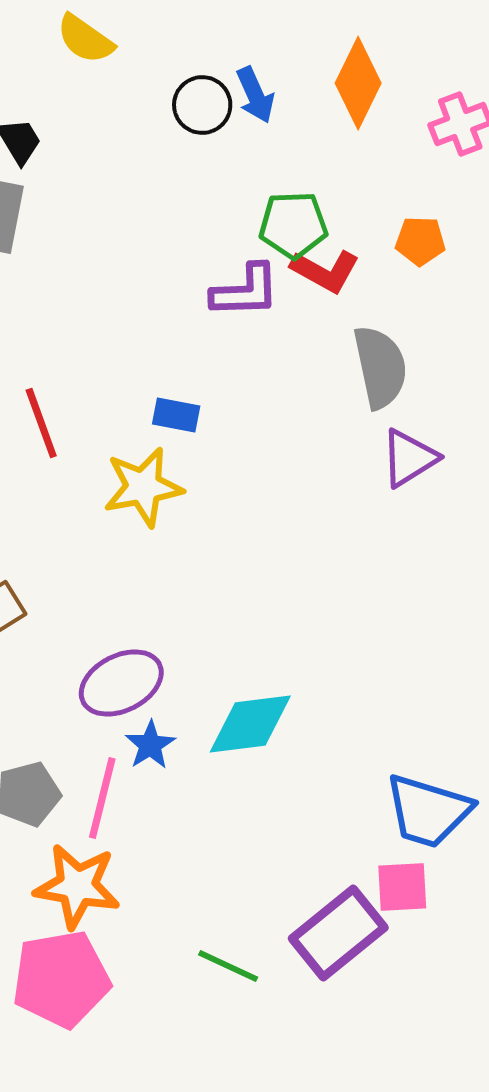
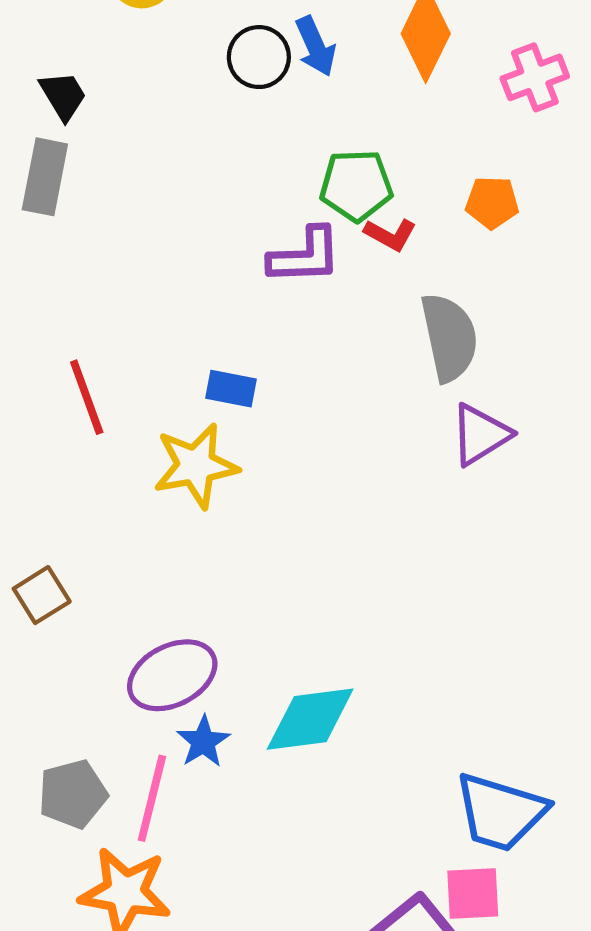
red L-shape: (325, 271) -> (390, 235), size x0.7

